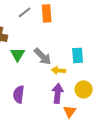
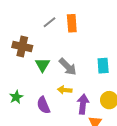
yellow arrow: (59, 70) -> (65, 90), moved
purple semicircle: (19, 94) -> (43, 105), turned -30

